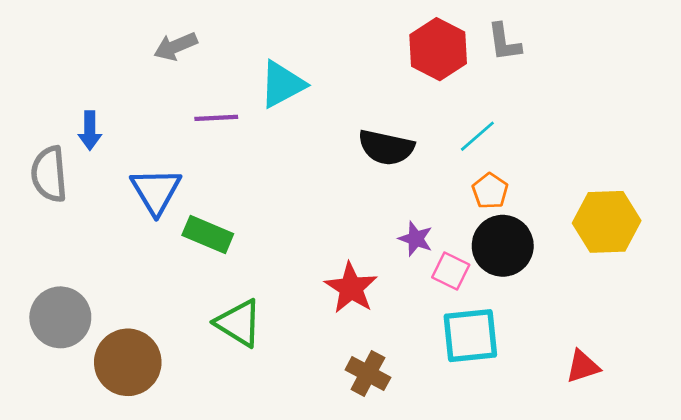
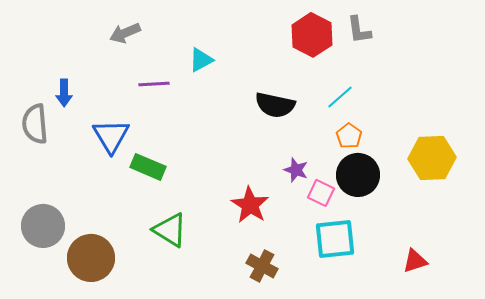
cyan triangle: (282, 84) -> (201, 60), size x0.7

